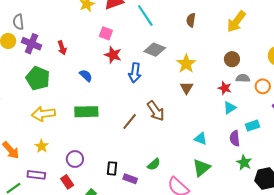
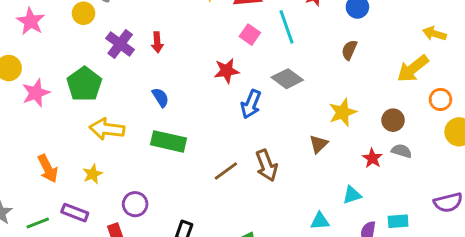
pink square: (106, 33) -> (250, 35), moved
purple cross: (31, 44) -> (120, 44), moved
red star: (113, 55) -> (227, 71), turned 30
yellow star: (186, 64) -> (343, 112), moved
blue semicircle: (86, 76) -> (160, 97), moved
green pentagon: (38, 78) -> (84, 84), moved
orange circle: (263, 86) -> (440, 99), moved
cyan triangle: (230, 108) -> (352, 195), moved
cyan triangle: (201, 139) -> (320, 221), turned -40

